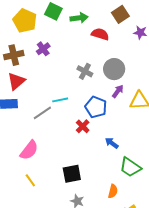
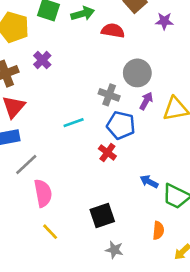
gray cross: (85, 71) -> (109, 95), moved
gray line: (42, 113) -> (26, 165), moved
blue arrow: (112, 143) -> (149, 182), moved
pink semicircle: (29, 150) -> (43, 193), turned -40

